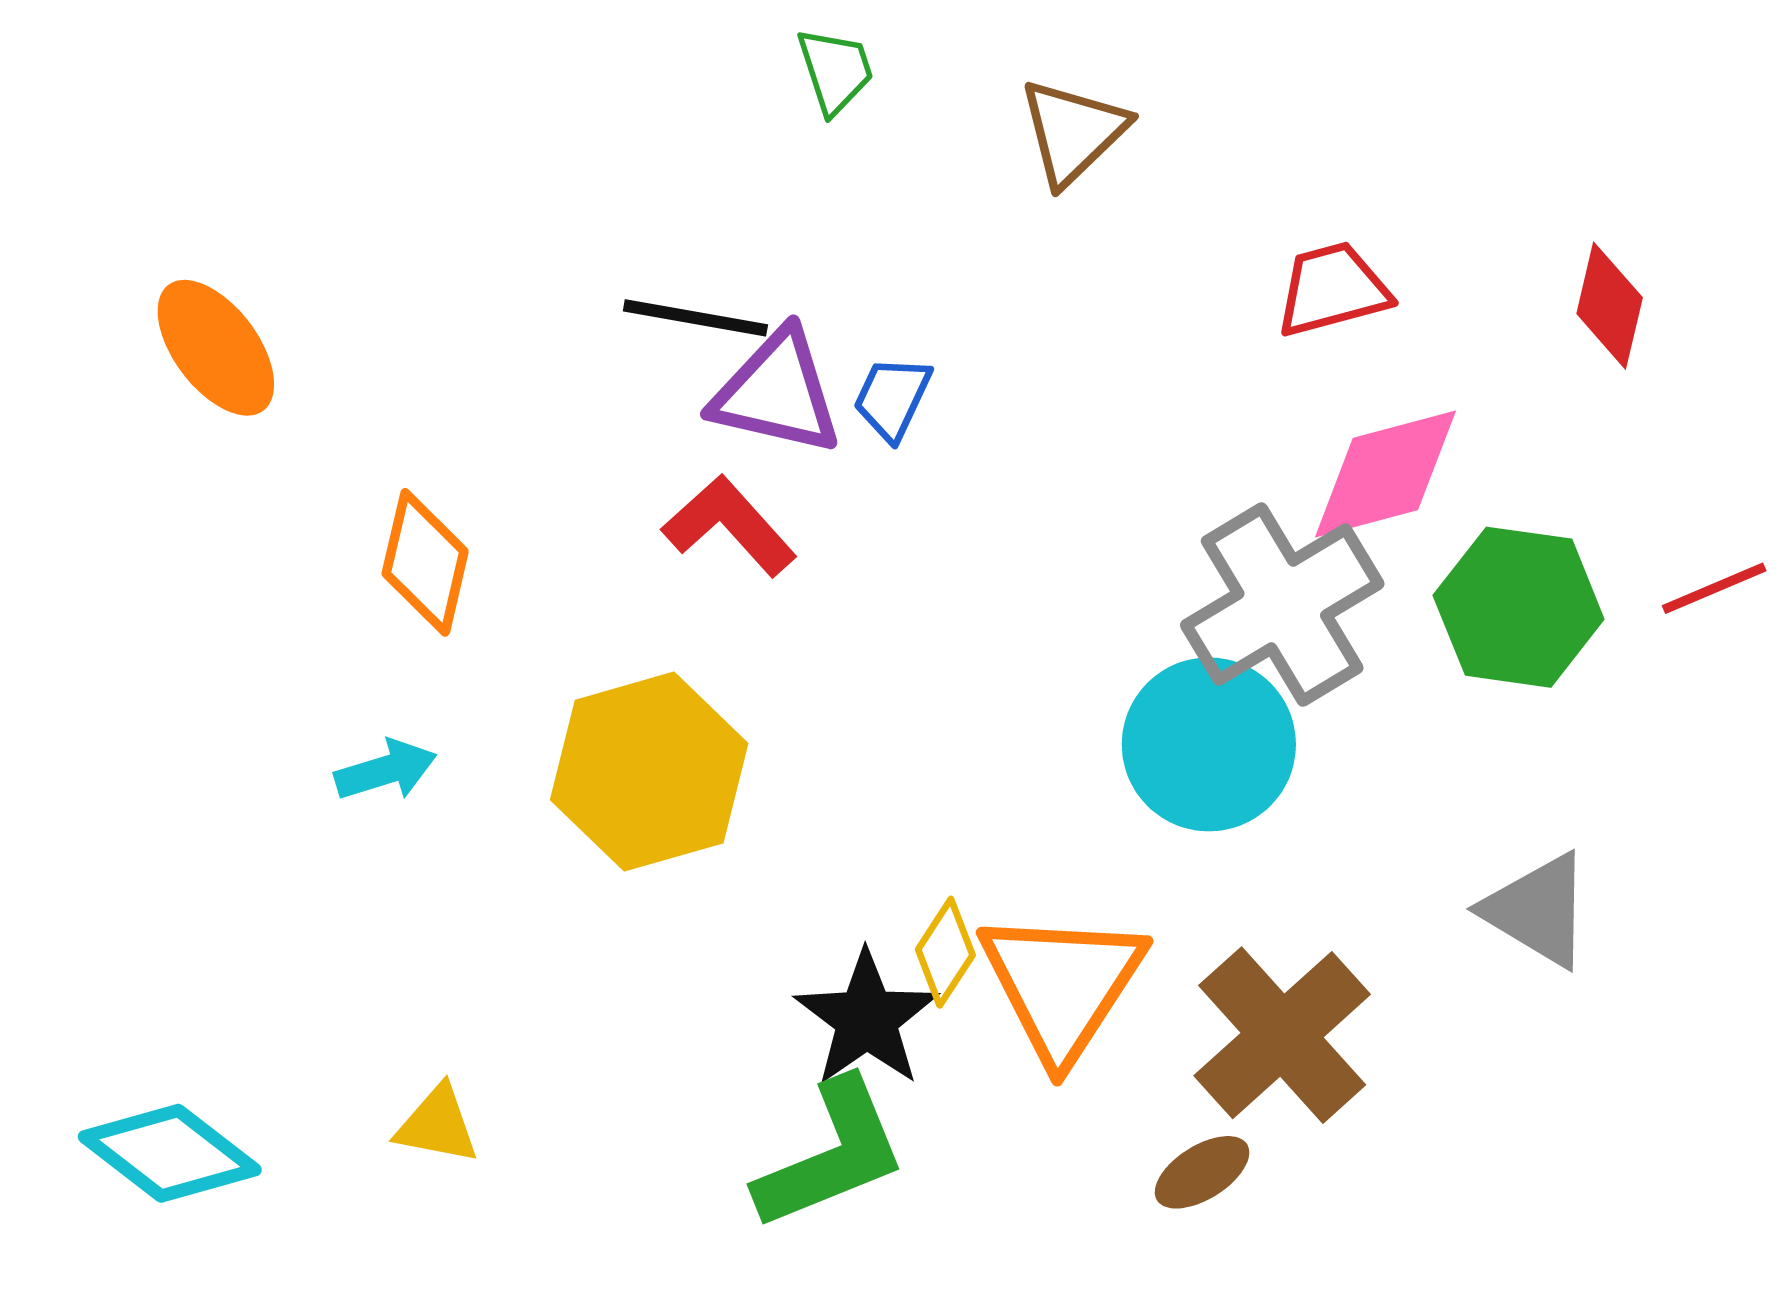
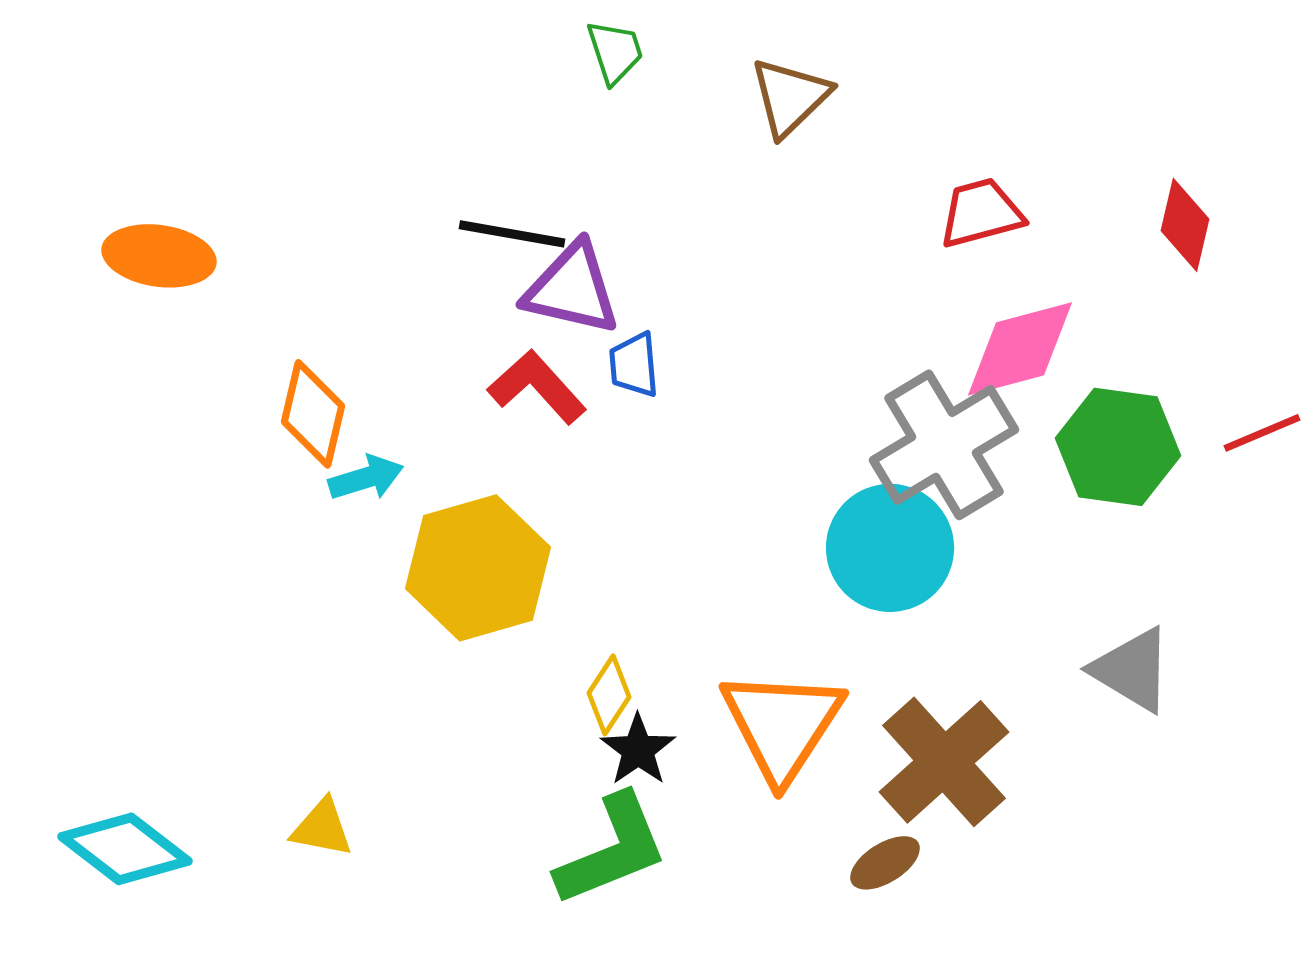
orange ellipse: (216, 348) -> (159, 256), turned -45
blue trapezoid: (892, 398) -> (634, 365), moved, turned -30
cyan arrow: (386, 770) -> (366, 478), moved
yellow diamond: (945, 952) -> (609, 695), moved
black star: (867, 1019) -> (638, 750), size x0.7

